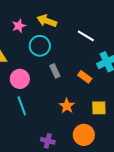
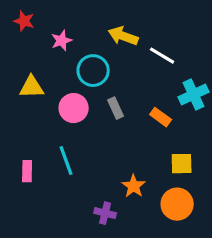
yellow arrow: (47, 21) -> (123, 36), moved
pink circle: (20, 79) -> (74, 108), moved
orange star: (67, 106) -> (134, 186), moved
orange circle: (84, 135) -> (177, 204), moved

